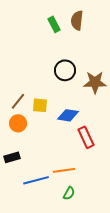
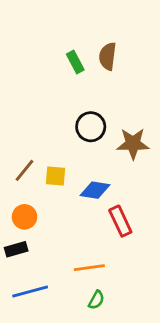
orange circle: (18, 123) -> (25, 217), moved
blue line: (36, 180) -> (30, 291), moved

